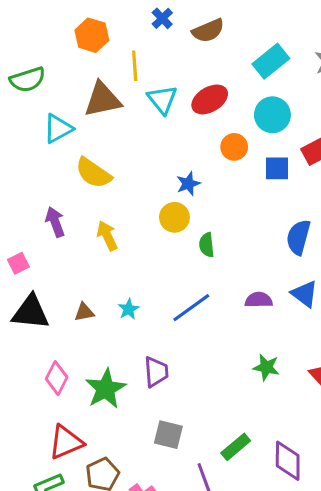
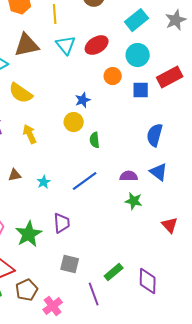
yellow line: (135, 66) -> (55, 14), moved
brown triangle: (84, 312) -> (15, 175), moved
green star: (266, 367) -> (134, 201), moved

